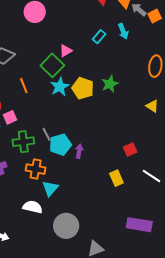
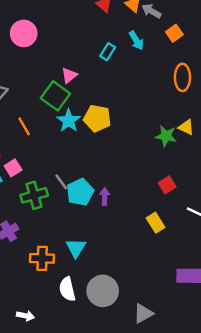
orange square: (155, 16) -> (174, 33), moved
green star: (110, 84) -> (166, 136), moved, turned -30
orange cross: (36, 169) -> (42, 258), moved
white semicircle: (33, 207) -> (67, 289), moved, turned -108

